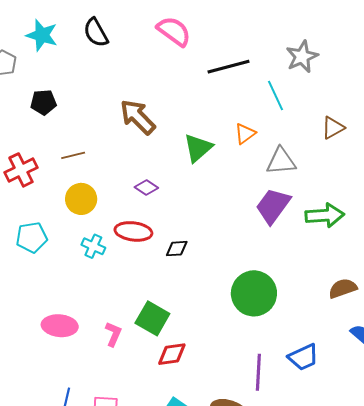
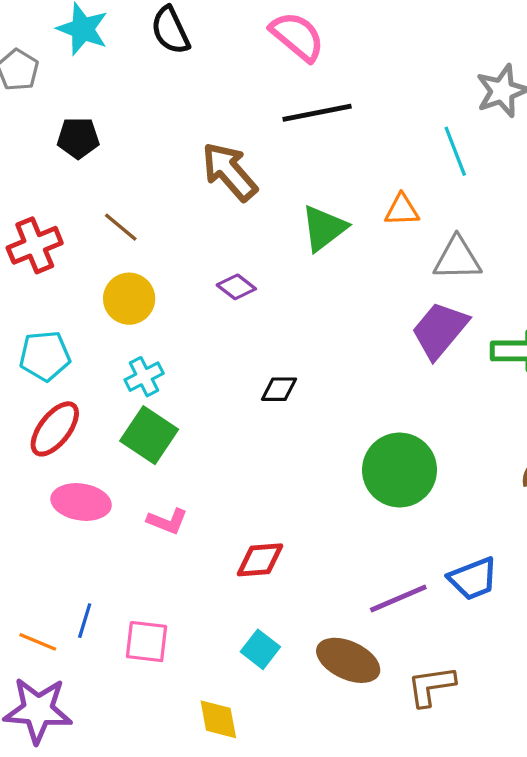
black line: (228, 67) -> (317, 113), moved
orange triangle: (245, 134) -> (402, 210), turned 30
brown line: (73, 155) -> (121, 227), turned 50
red ellipse: (133, 231) -> (55, 429), moved, turned -63
cyan cross: (93, 246) -> (144, 377), turned 35
green square: (152, 318) -> (149, 435), moved
pink L-shape: (113, 334) -> (167, 521), turned 85
purple line: (258, 372) -> (398, 598), turned 60

